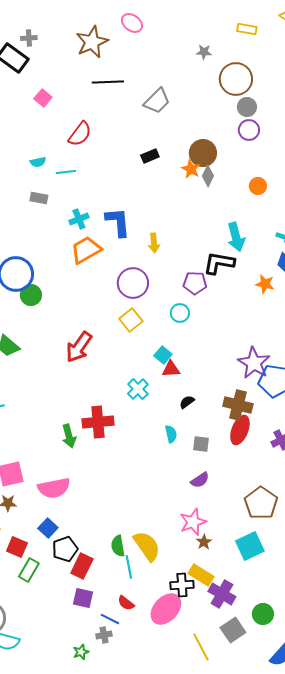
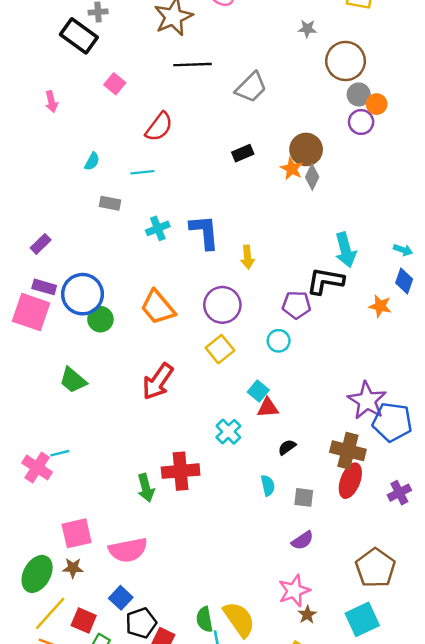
cyan semicircle: (38, 162) -> (92, 161), moved, turned -49
orange circle: (258, 186) -> (377, 104), moved
orange trapezoid: (86, 250) -> (158, 307), moved, turned -100

